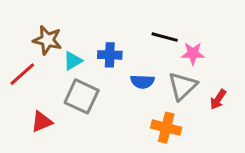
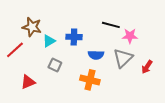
gray square: (82, 96) -> (55, 65), size x0.6
orange cross: (166, 128) -> (90, 80), moved

